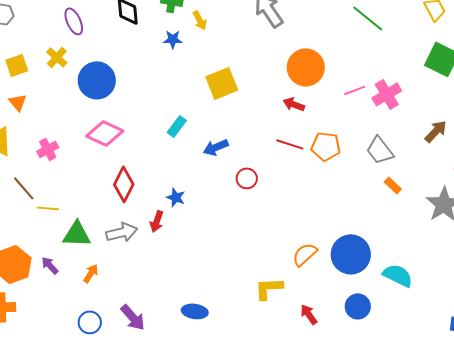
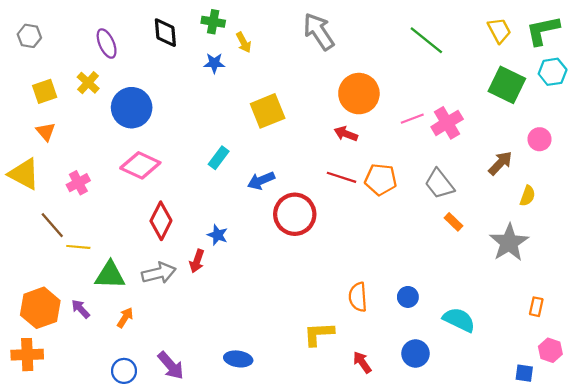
red circle: (247, 178) -> (295, 214), size x1.8
orange semicircle: (305, 254) -> (358, 297), turned -52
blue circle: (351, 254) -> (408, 297), size x0.5

